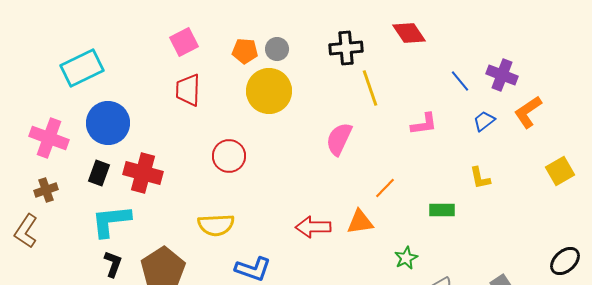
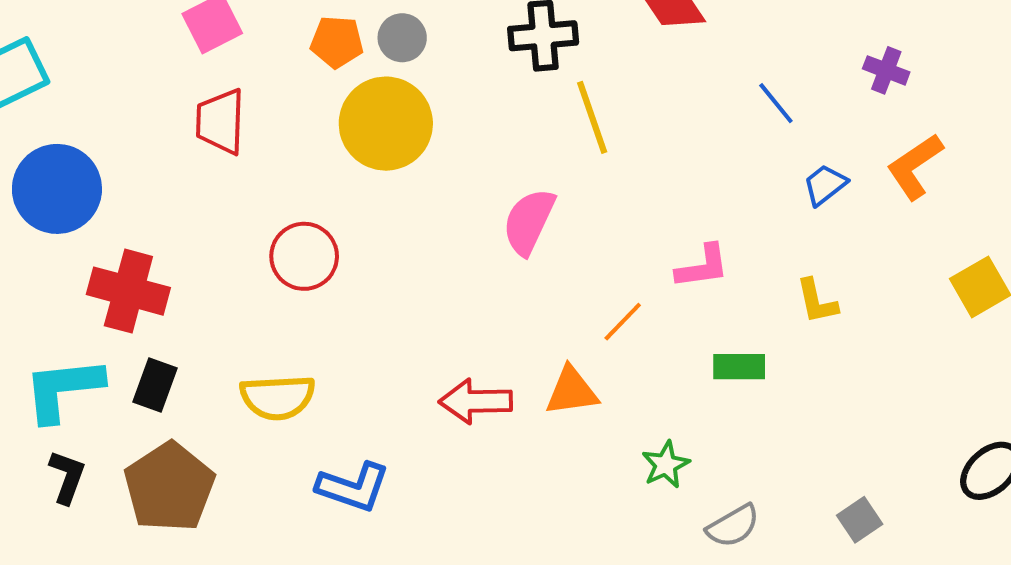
purple cross: (502, 75) -> (886, 70), moved, size x0.7
pink L-shape: (424, 124) -> (702, 267), moved
black rectangle: (99, 173) -> (155, 385), moved

